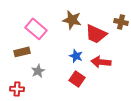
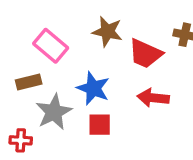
blue star: (76, 56) -> (93, 88), moved, size x1.5
gray star: (38, 71) -> (54, 112), size x1.6
red square: (77, 79) -> (100, 125), moved, turned -35

